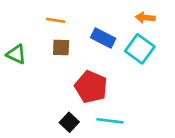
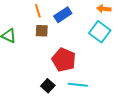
orange line: (56, 20) -> (38, 11), turned 64
blue rectangle: (103, 38) -> (63, 15), moved, turned -60

